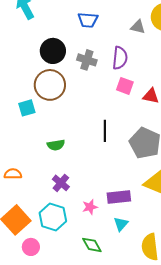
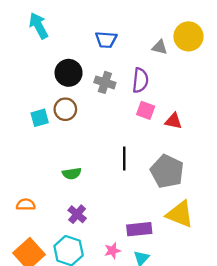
brown circle: (50, 85) -> (65, 109), size x0.7
cyan square: (27, 108) -> (40, 118), moved
pink star: (90, 207) -> (112, 251), moved

